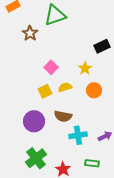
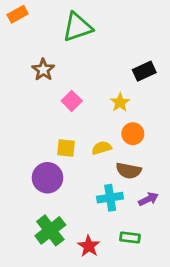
brown star: (30, 33) -> (43, 70), moved
yellow semicircle: (65, 87) -> (102, 148), moved
yellow square: (45, 91) -> (66, 148), moved, turned 32
brown semicircle: (63, 116) -> (129, 171), moved

